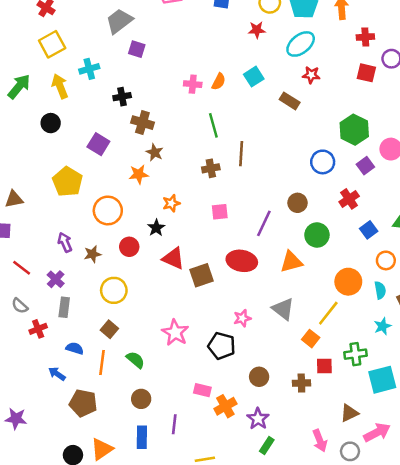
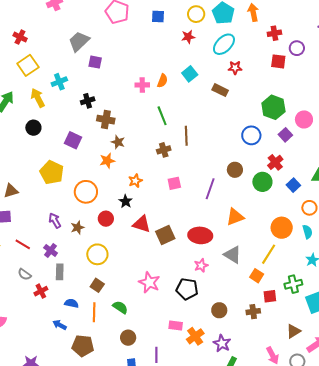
green circle: (317, 235) -> (262, 182), moved
red ellipse: (242, 261) -> (200, 235), moved

